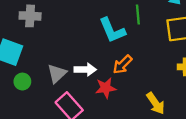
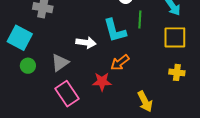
white arrow: (85, 70) -> (86, 43), moved

